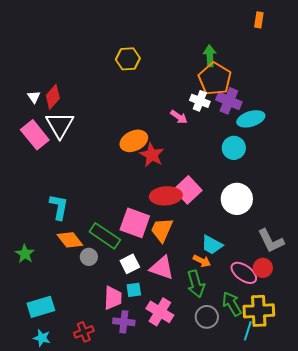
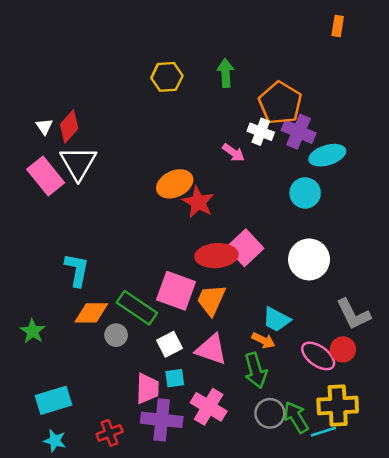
green arrow: (210, 56) -> (226, 73), moved
orange diamond: (70, 240) -> (91, 313), turned -52
green arrow: (232, 304) -> (296, 417), moved
purple cross: (124, 322) -> (162, 420), size x1.4
cyan line: (248, 331) -> (323, 432), turned 54

